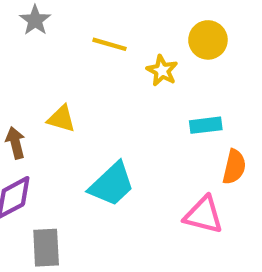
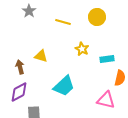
yellow circle: (208, 40) -> (97, 17), moved
yellow star: (162, 71) -> (82, 49), moved

